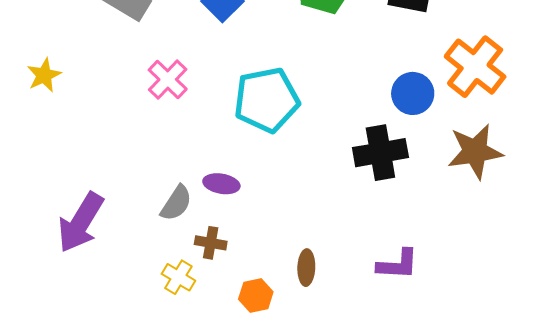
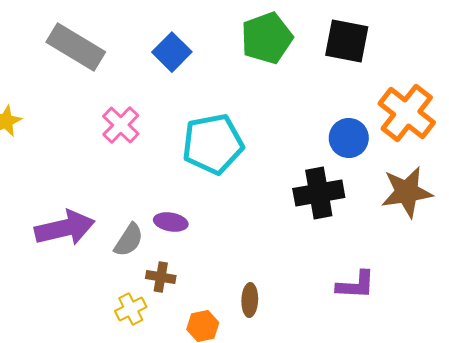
purple arrow: (81, 222) -> (65, 228), moved, turned -134
purple L-shape: (398, 264) -> (356, 285), moved
yellow cross: (178, 277) -> (131, 309), turned 32

